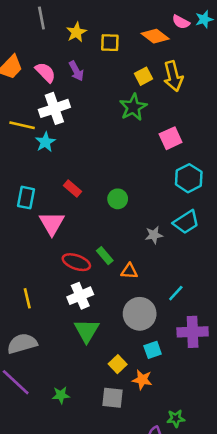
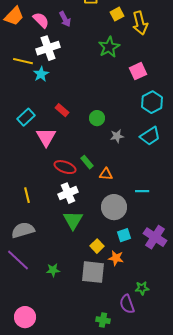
yellow square: (143, 76) -> (117, 14), moved
cyan rectangle: (26, 198) -> (26, 117), turned 36
gray star: (154, 235) -> (117, 136), moved
cyan line: (176, 293) -> (142, 191), turned 48
purple cross: (193, 332) -> (155, 237), moved, turned 35
gray square: (113, 398) -> (93, 272), size x1.4

